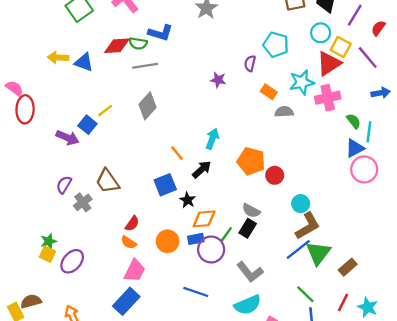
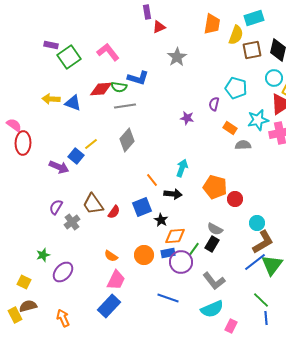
black arrow: (202, 169) -> (173, 194), turned 48
red semicircle: (132, 224) -> (114, 212), moved
yellow square: (47, 254) -> (24, 282), moved

